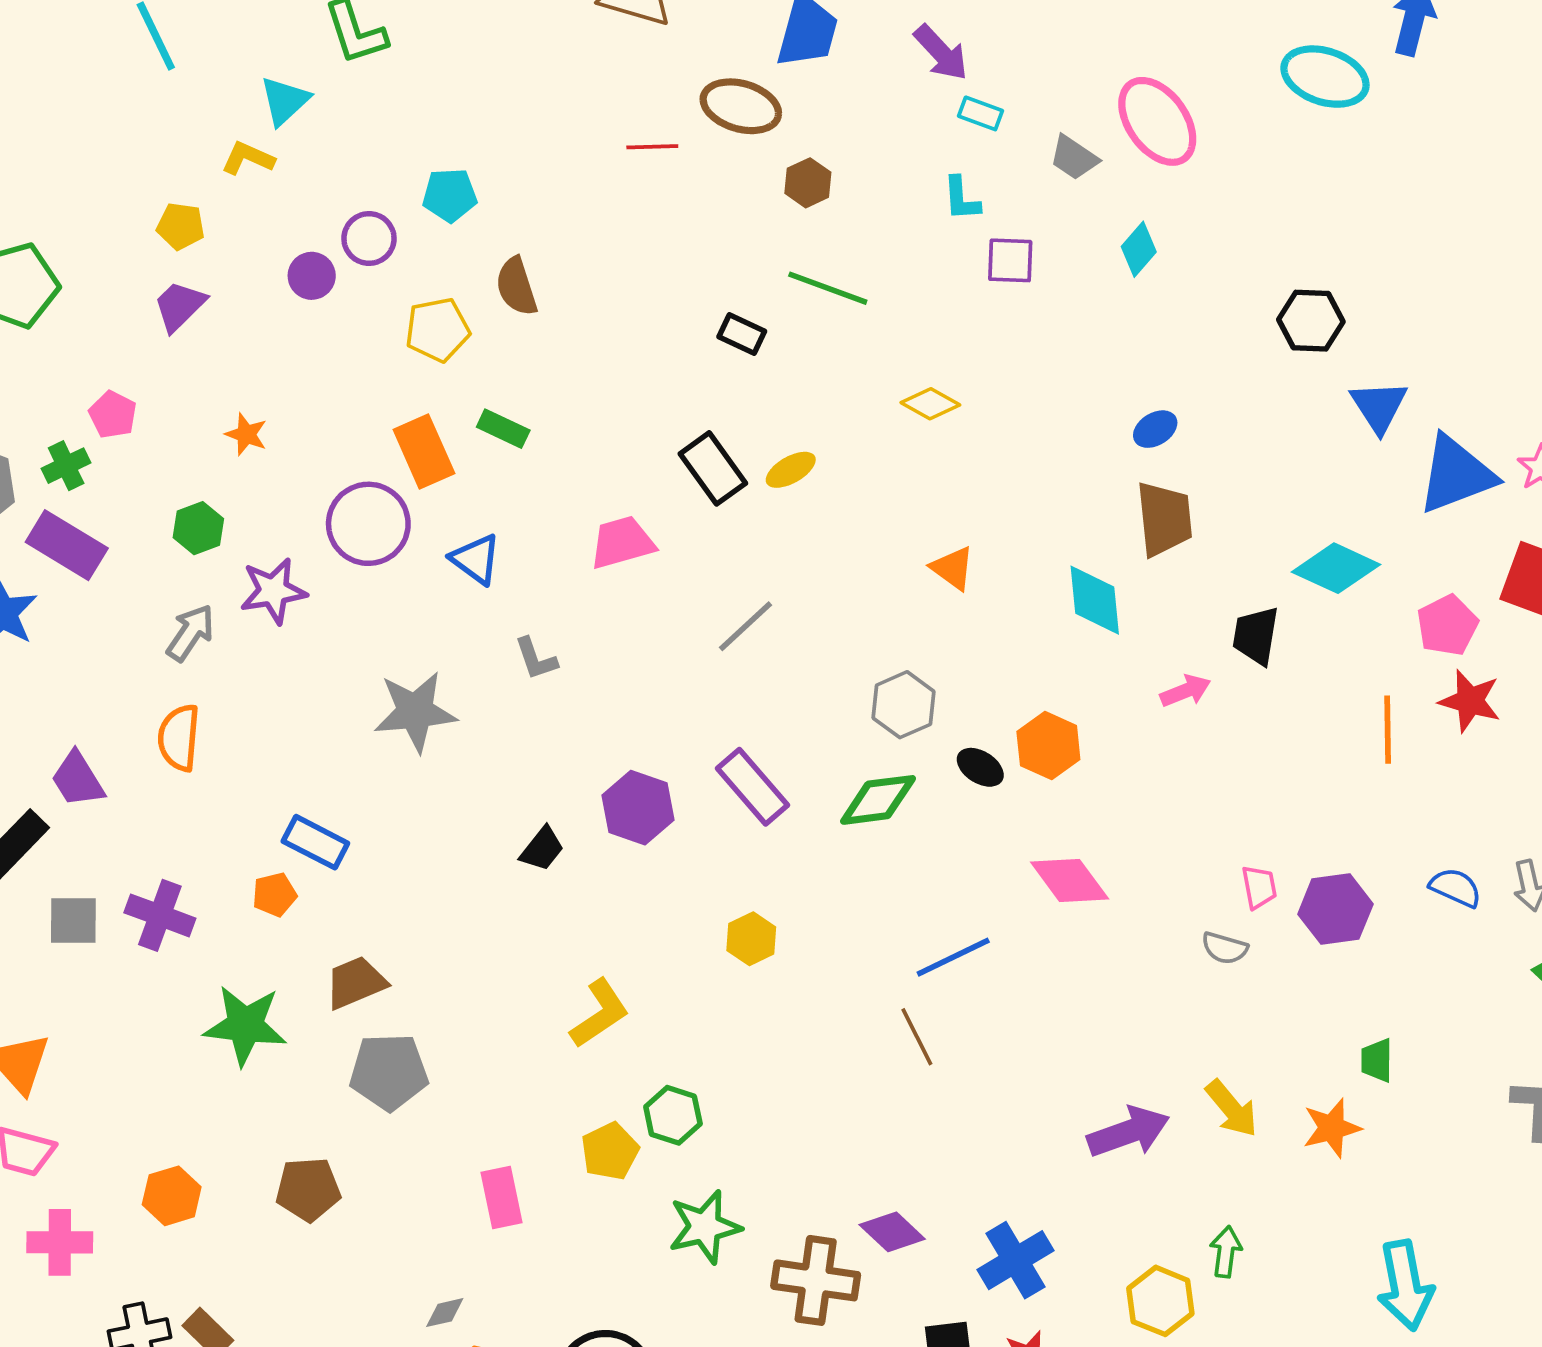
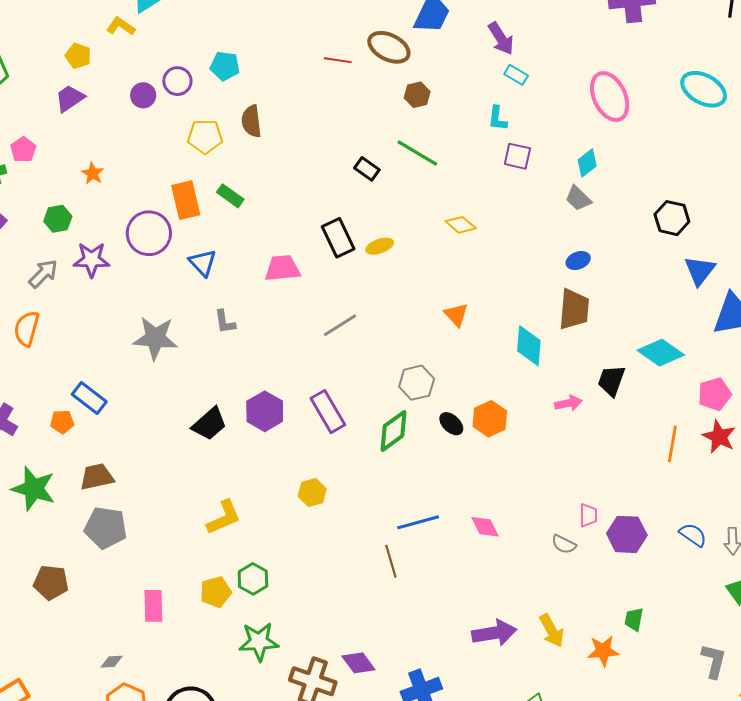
gray trapezoid: (1074, 158) -> (578, 198), moved
green diamond: (878, 800) -> (394, 431), turned -39
black trapezoid: (542, 849) -> (209, 424), size x1.4
pink diamond: (1070, 880) -> (485, 527), moved, size x0.7

